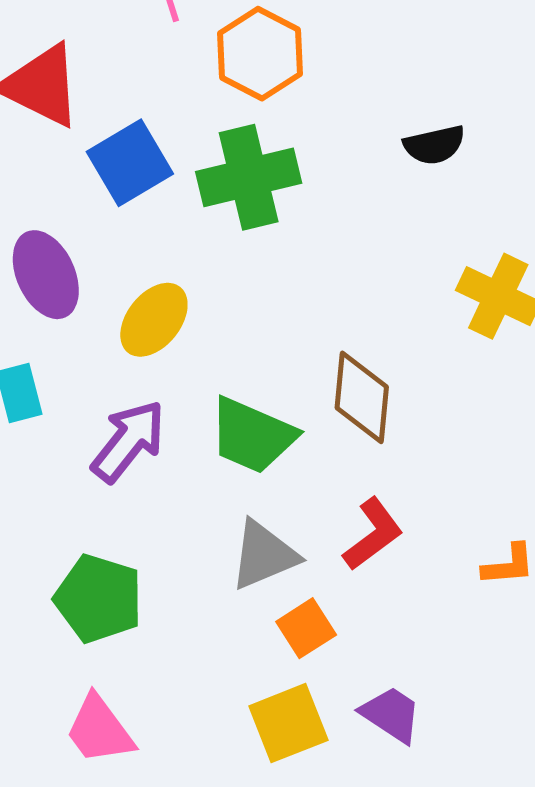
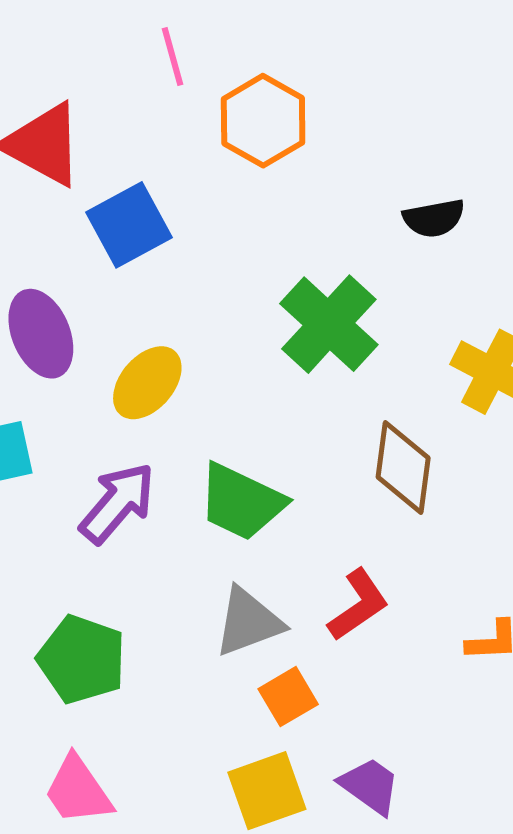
green cross: (249, 177) -> (329, 324), moved, turned -36
brown diamond: (362, 397) -> (403, 468), moved

